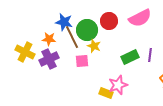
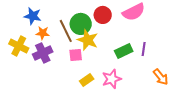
blue star: (64, 22) -> (33, 16), moved
yellow star: (94, 46) -> (88, 40), size x1.5
yellow rectangle: (106, 93) -> (87, 80), moved, turned -56

